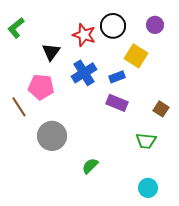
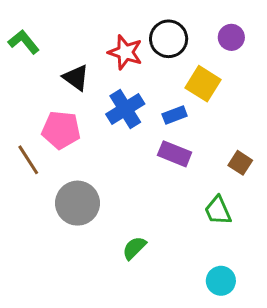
green L-shape: (16, 28) -> (24, 42), turned 90
black triangle: (51, 52) -> (76, 78), turned -30
green trapezoid: (146, 141) -> (218, 211), turned 60

